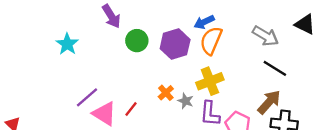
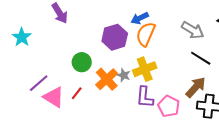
green circle: (137, 41) -> (82, 62), moved
orange cross: (166, 93) -> (107, 79), size x1.6
gray star: (186, 101) -> (124, 75), moved

